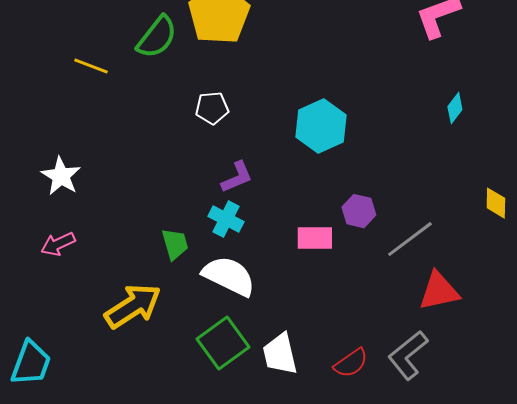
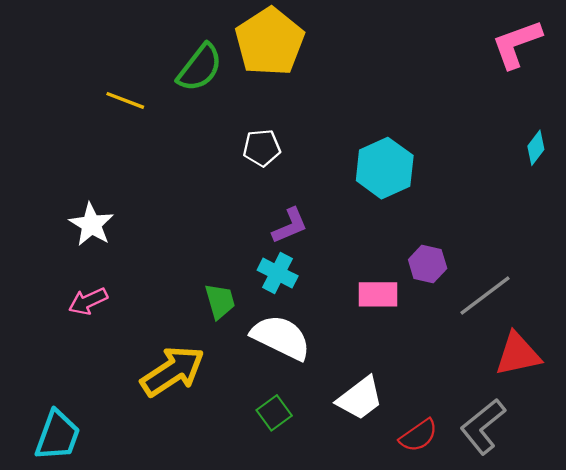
green square: (223, 343) -> (274, 413), size x0.6
white trapezoid: (280, 354) -> (360, 398), moved, turned -114

